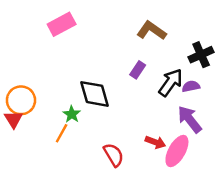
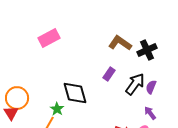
black cross: (201, 55) -> (147, 50), moved
purple semicircle: (191, 86) -> (151, 87), turned -56
purple arrow: (190, 119) -> (150, 113), size x0.6

